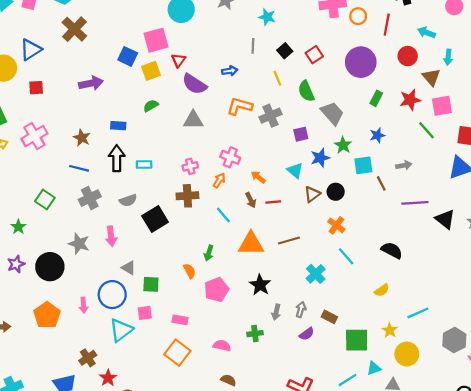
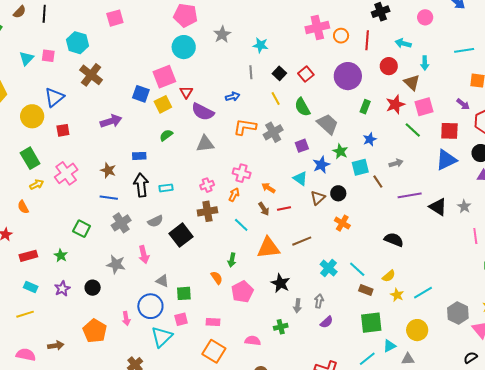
cyan line: (346, 256) -> (357, 269), moved
black circle: (50, 267) -> (93, 288), size x0.6
brown rectangle: (329, 317) -> (366, 290), moved
yellow star: (390, 330) -> (397, 295), moved

